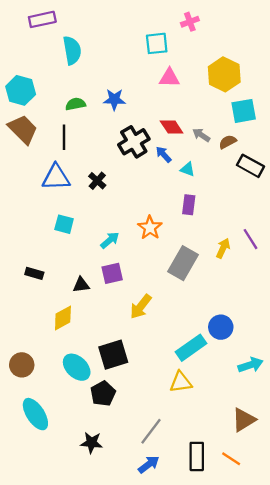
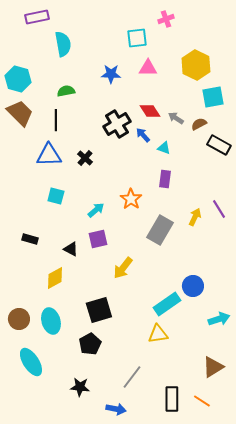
blue star: (114, 100) -> (111, 74), moved
black triangle: (81, 285) -> (71, 249), turned 35
cyan ellipse: (77, 367) -> (51, 321), moved, turned 30
blue arrow: (149, 464) -> (116, 409), moved, turned 48

